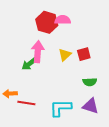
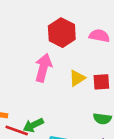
pink semicircle: (63, 20) -> (99, 36), moved
green arrow: (29, 64) -> (33, 125), moved

